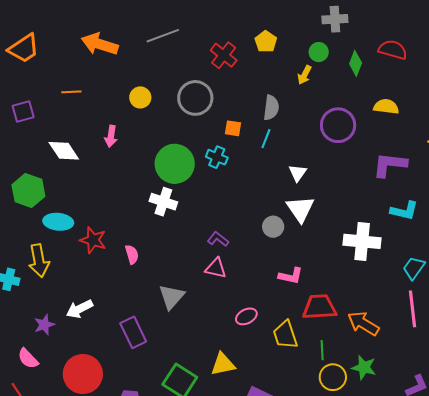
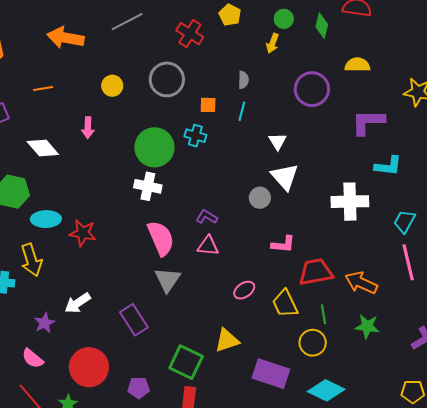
gray semicircle: (271, 108) -> (243, 80), size x0.7
pink semicircle: (132, 254) -> (161, 238), moved, size x1.8
yellow circle: (333, 377) -> (313, 343), moved

